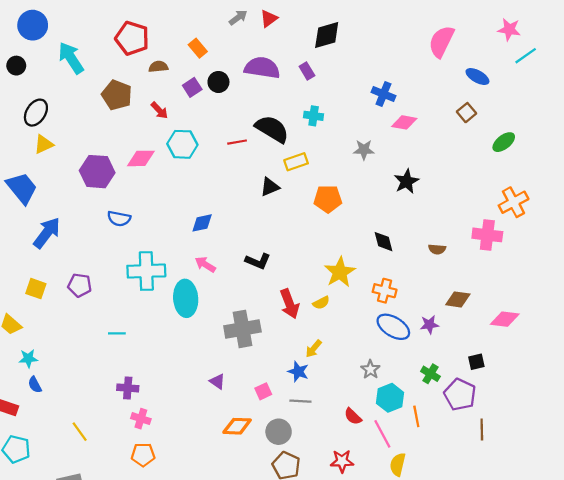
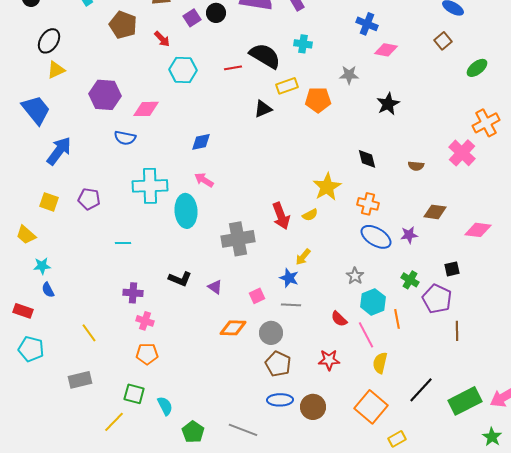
pink diamond: (141, 158) -> (146, 109), moved
orange pentagon: (328, 199) -> (318, 100), moved
pink cross: (487, 235) -> (462, 153), turned 36
black L-shape: (258, 261) -> (180, 279), moved

